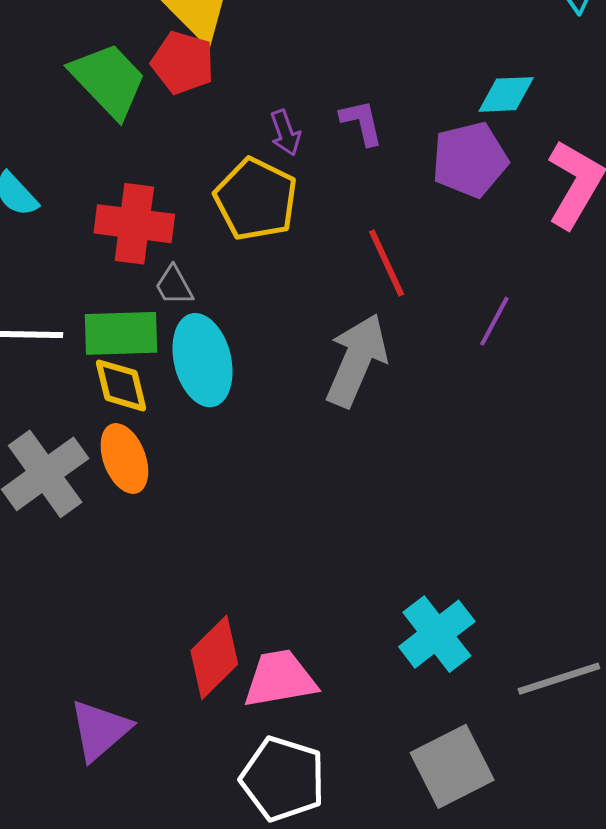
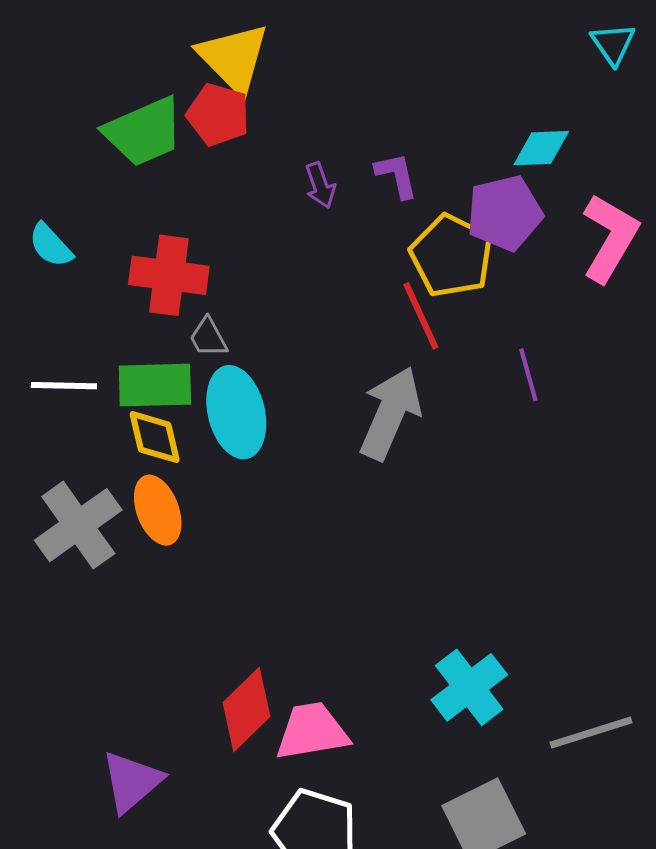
green trapezoid: (108, 80) -> (144, 132), turned 110
yellow pentagon: (256, 199) -> (451, 256), moved
purple line: (494, 321) -> (528, 375), turned -44

